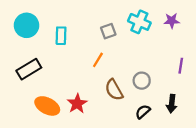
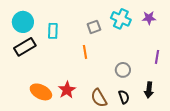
orange line: (98, 60) -> (85, 52), turned -40
black rectangle: (29, 69) -> (25, 47), moved
brown semicircle: (114, 90) -> (99, 98), moved
black semicircle: (143, 112) -> (124, 97), turned 112

